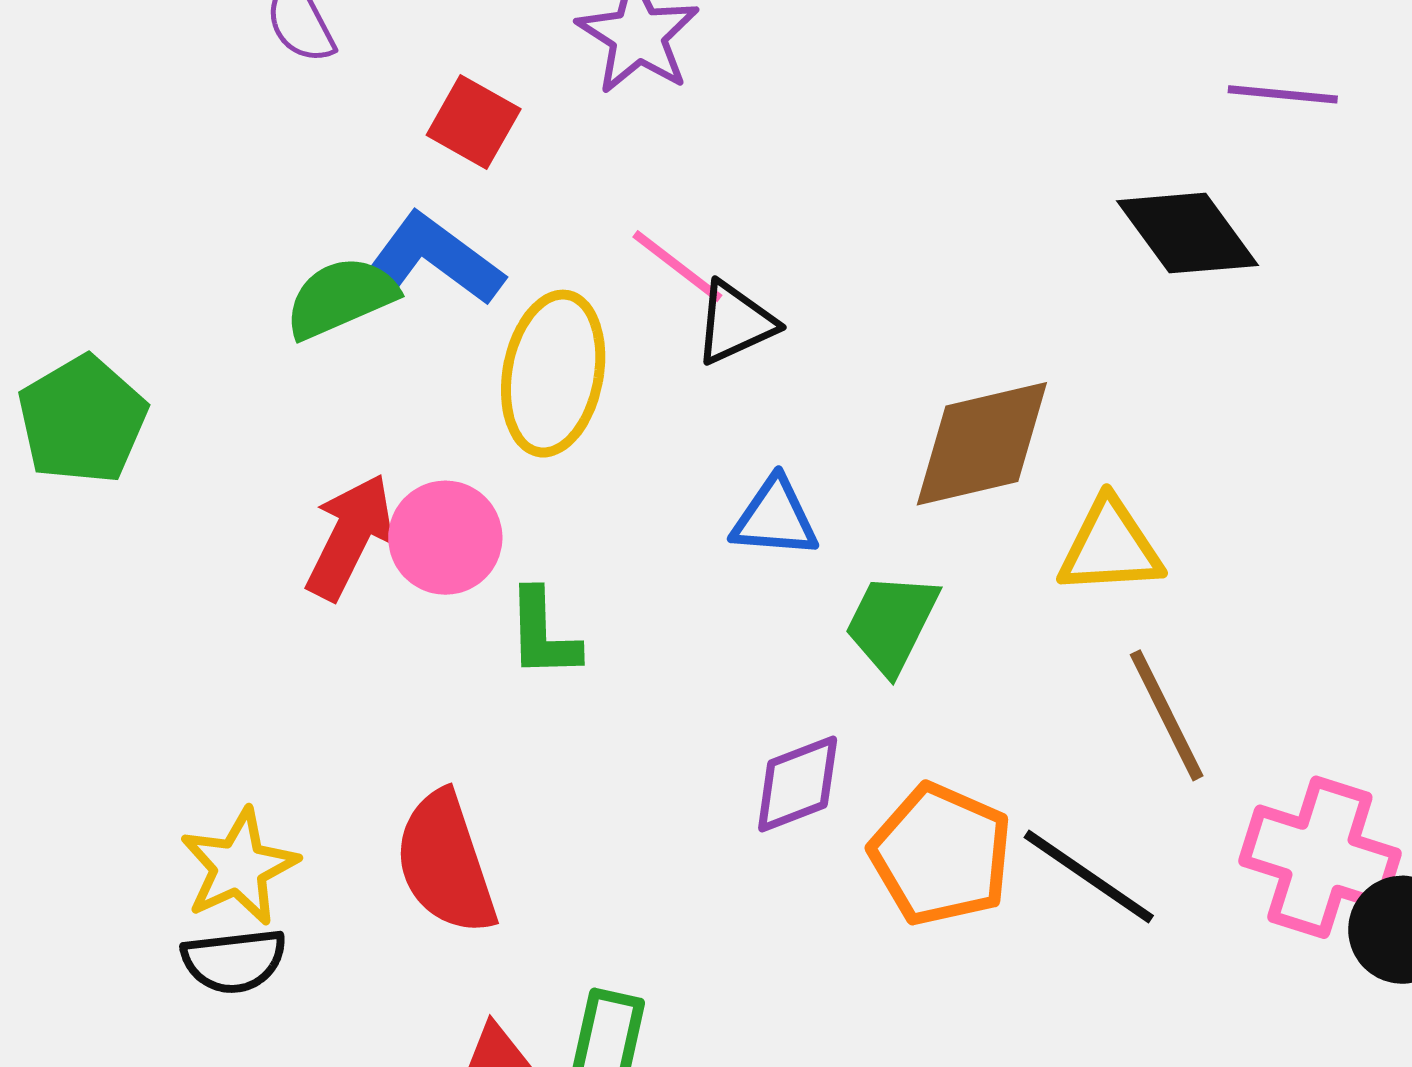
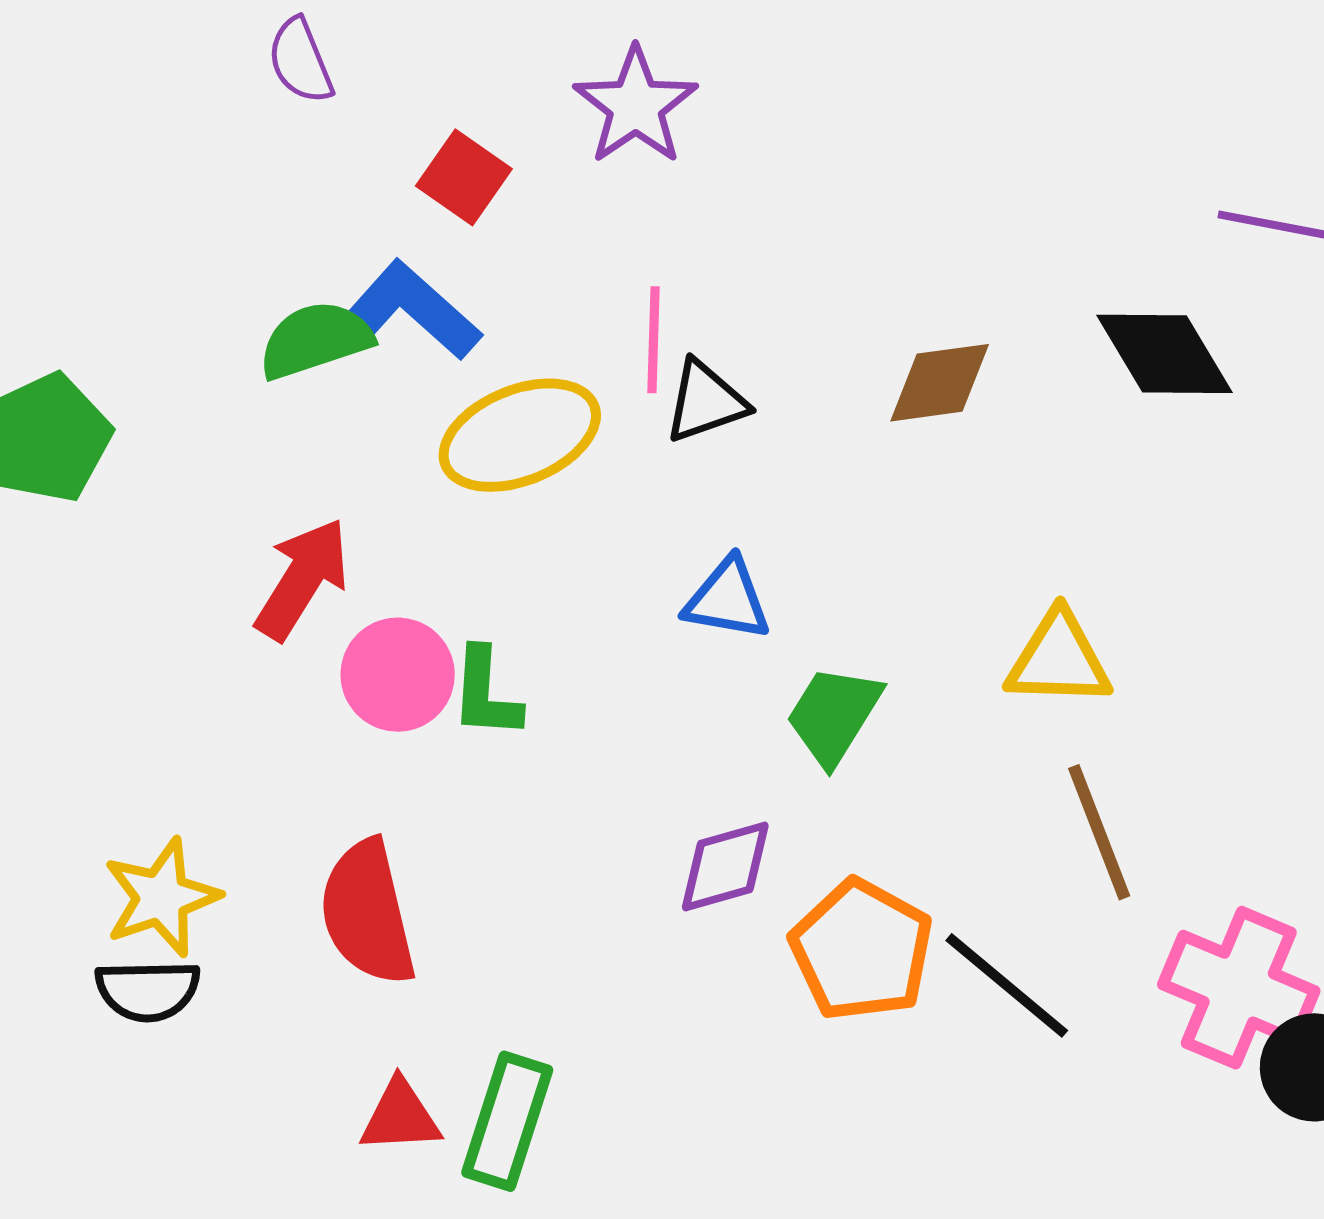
pink line: (677, 266) -> (653, 340), turned 49
yellow ellipse: (553, 374) -> (520, 435), turned 52
brown diamond: (982, 444) -> (940, 383), moved, size x0.7
pink circle: (445, 538) -> (398, 675), moved

